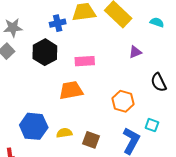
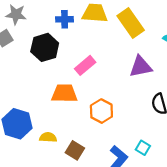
purple triangle: (135, 52) -> (141, 67), size x1.6
pink rectangle: (85, 61) -> (85, 65), turned -48
orange hexagon: (123, 101) -> (101, 111), moved

